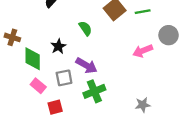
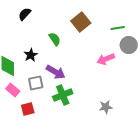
green line: (143, 12) -> (118, 28), moved

